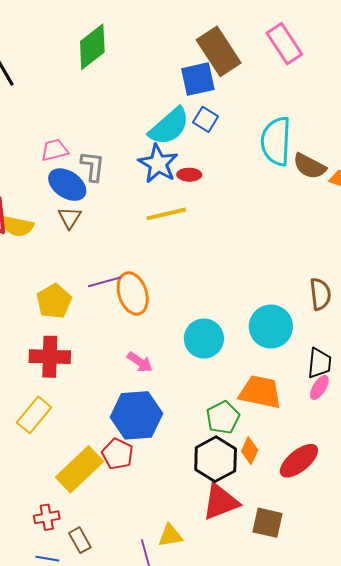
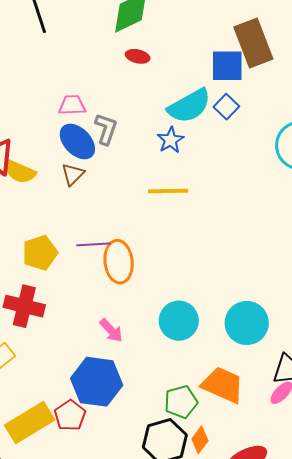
blue star: (158, 164) -> (171, 140), size x0.7
red ellipse: (189, 175) -> (138, 56), moved

